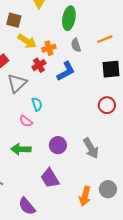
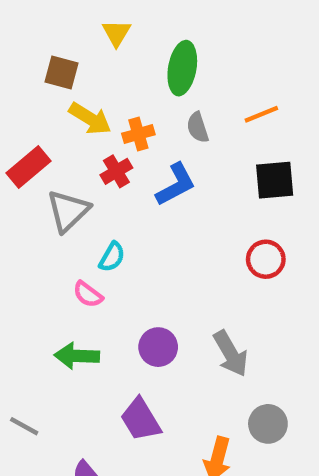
cyan semicircle: (37, 104) -> (112, 257), turned 48
gray circle: (108, 189) -> (268, 424), moved

